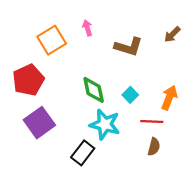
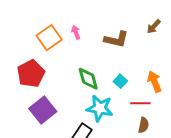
pink arrow: (87, 28) -> (76, 32), moved
orange arrow: (169, 98) -> (154, 82), turned -40

